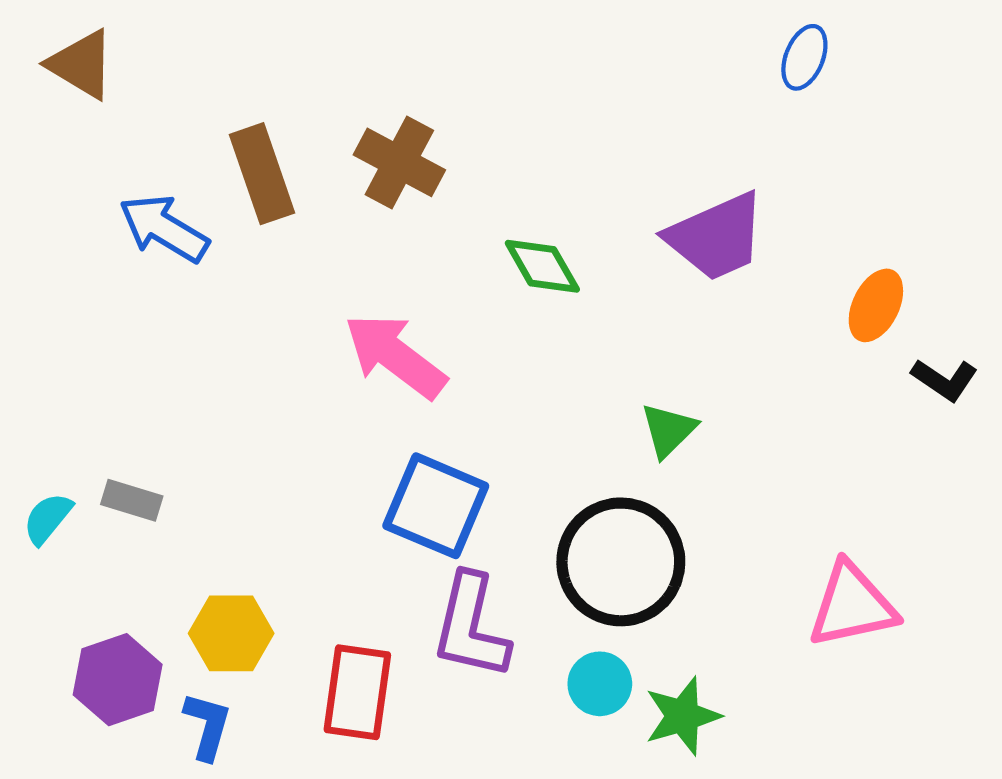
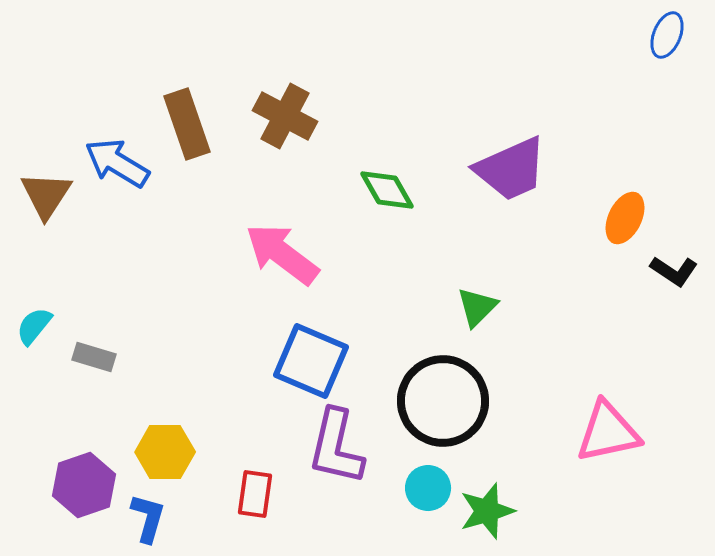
blue ellipse: (804, 57) -> (667, 35), moved
brown triangle: (81, 64) -> (46, 195), moved, turned 32
cyan semicircle: (48, 518) -> (34, 326), moved
red rectangle: (357, 692) -> (255, 494), size x0.7

